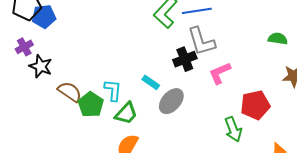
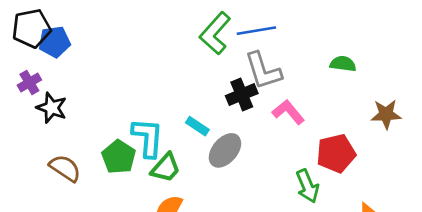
green semicircle: (278, 39) -> (343, 64), moved
pink L-shape: (220, 73) -> (288, 112), turned 75
cyan L-shape: (113, 90) -> (148, 138), size x1.4
brown semicircle: (70, 92) -> (65, 168), moved

